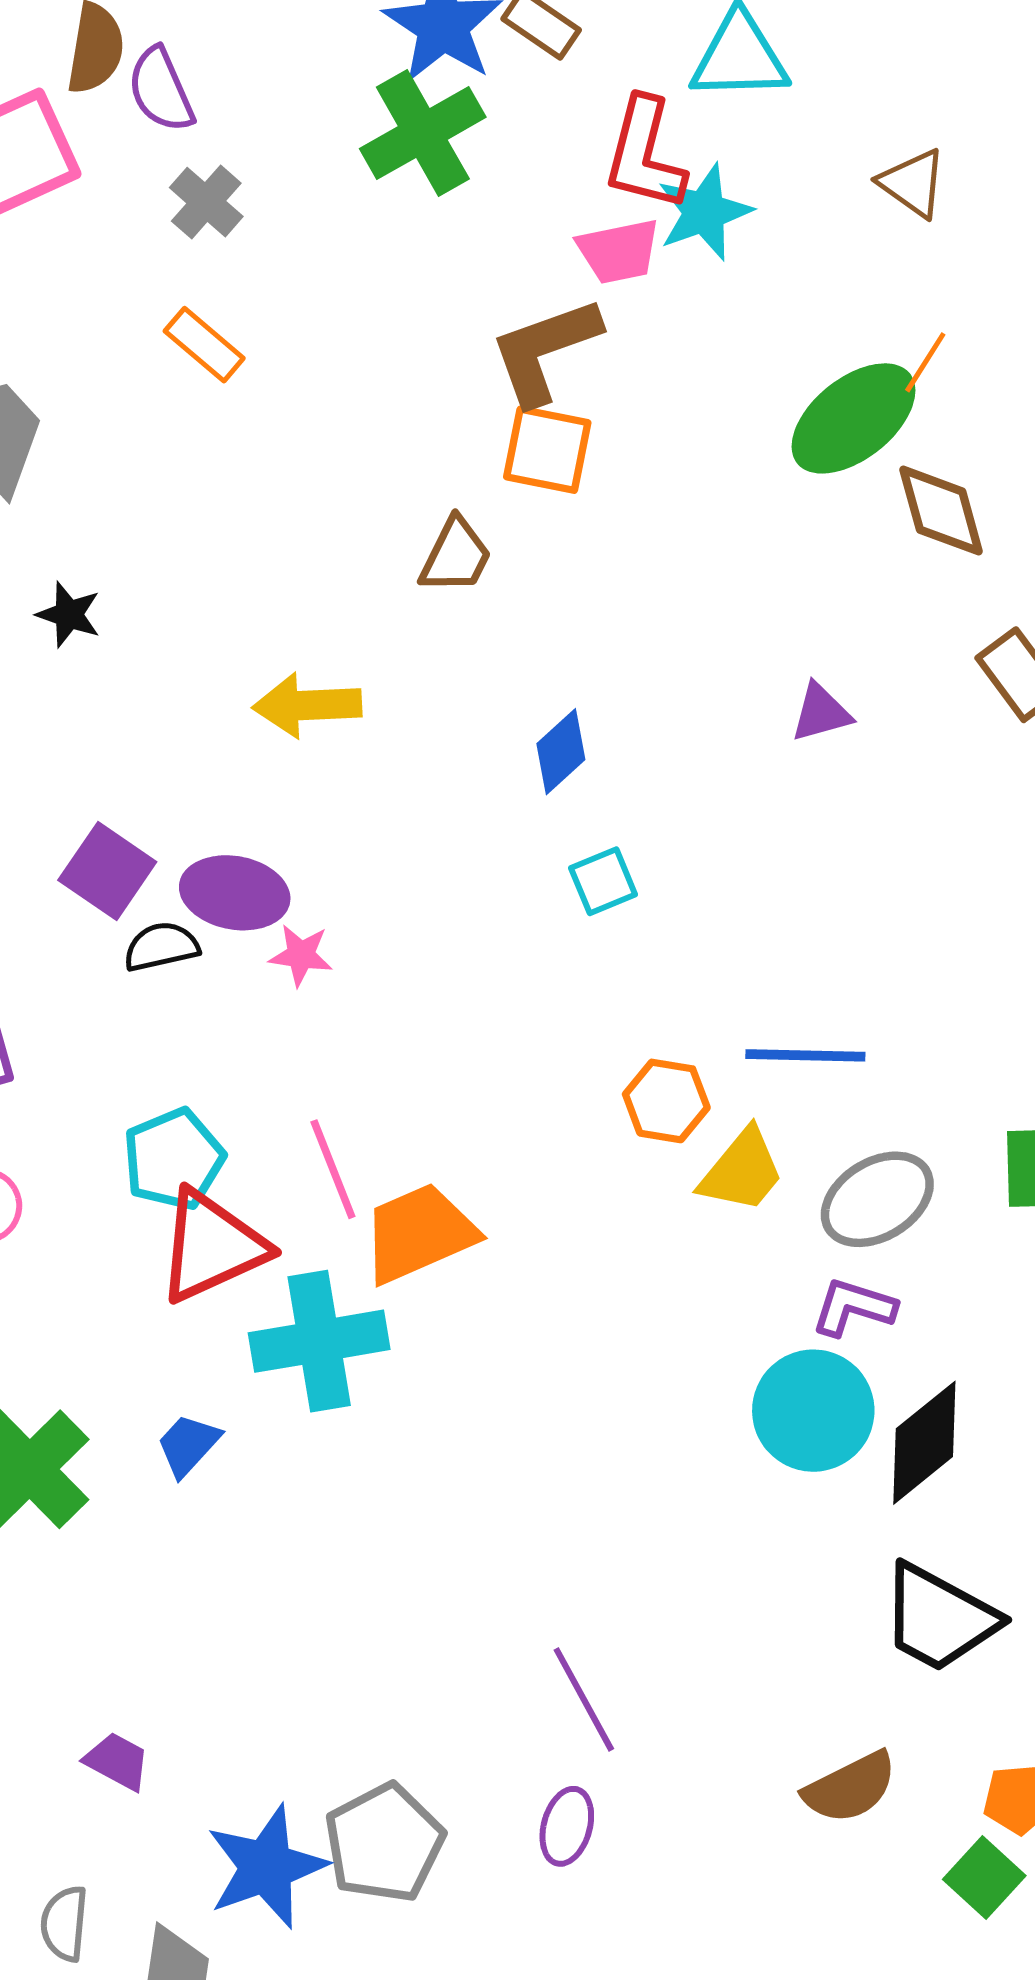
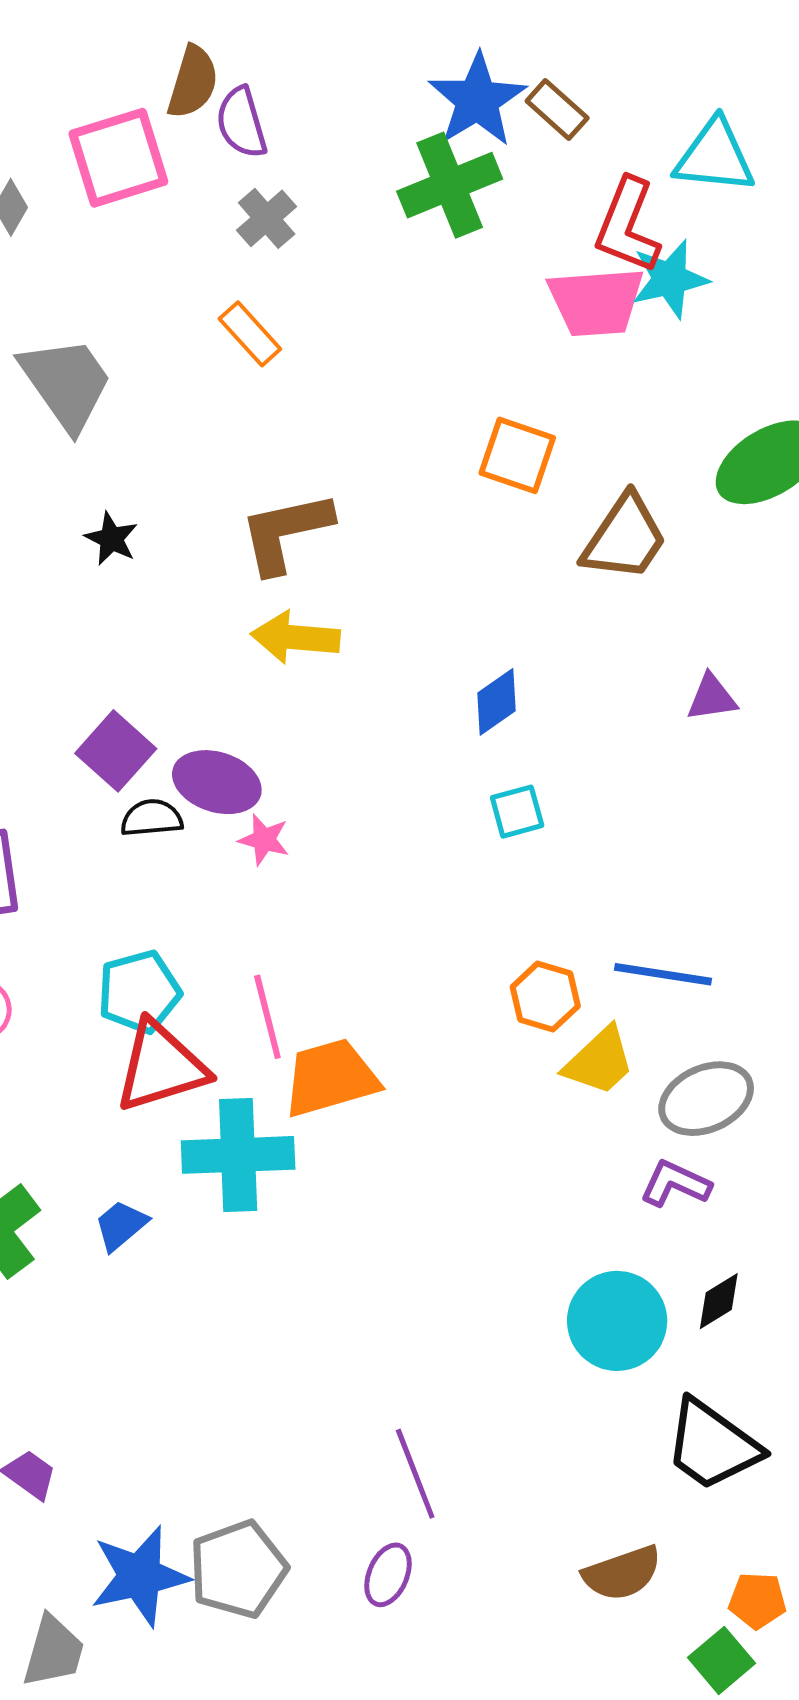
pink trapezoid: (619, 251) -> (596, 302), size x1.4
brown L-shape: (545, 351) -> (286, 532), moved
brown trapezoid: (456, 556) -> (625, 538), moved, size x1.4
cyan circle: (813, 1411) -> (617, 1321), moved
black diamond: (924, 1443) -> (719, 1301), size x0.6

